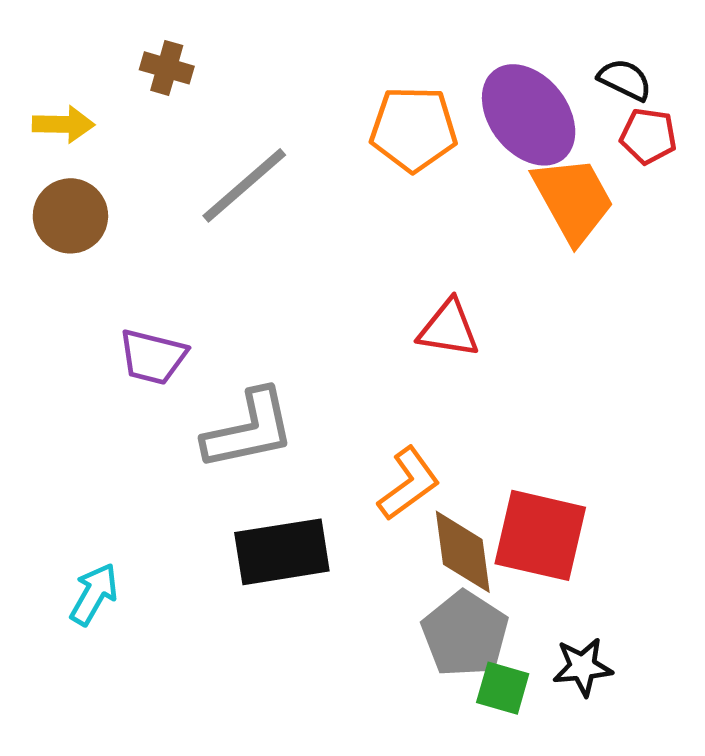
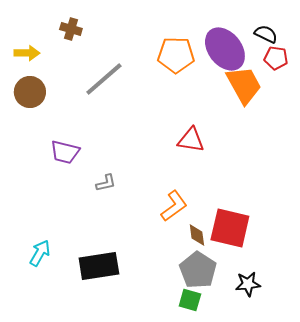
gray L-shape: (249, 430) -> (106, 183), size x0.5
black rectangle: (282, 552) -> (99, 266), moved
brown diamond: (463, 552) -> (197, 235), size x0.6
green square: (503, 688) -> (190, 300), moved

